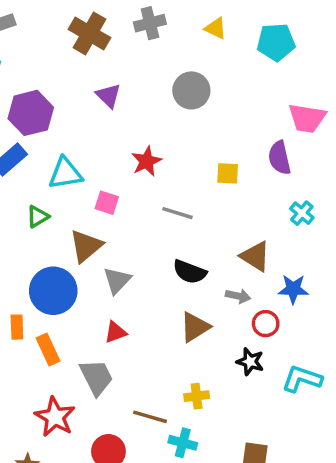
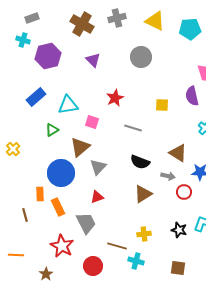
yellow triangle: (216, 28) -> (155, 21), size x1.5
purple hexagon: (31, 113) -> (48, 56), moved
black star: (250, 362) -> (179, 230), moved

